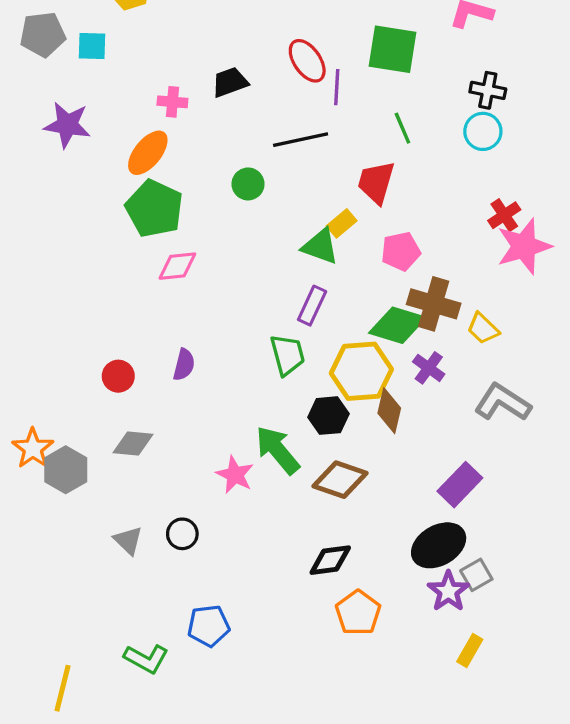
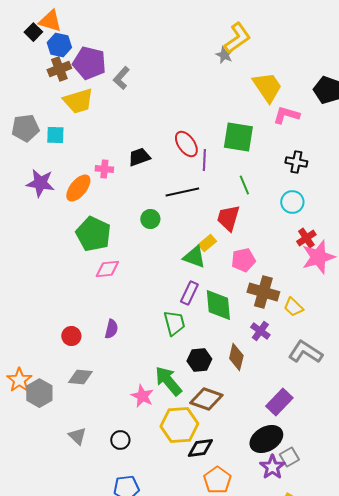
cyan circle: (483, 131) -> (292, 202), moved
orange ellipse: (148, 153) -> (78, 188), moved
green diamond: (397, 325) -> (218, 305), moved, turned 68
yellow hexagon: (361, 371) -> (179, 425), moved
black circle: (182, 534) -> (120, 440), moved

